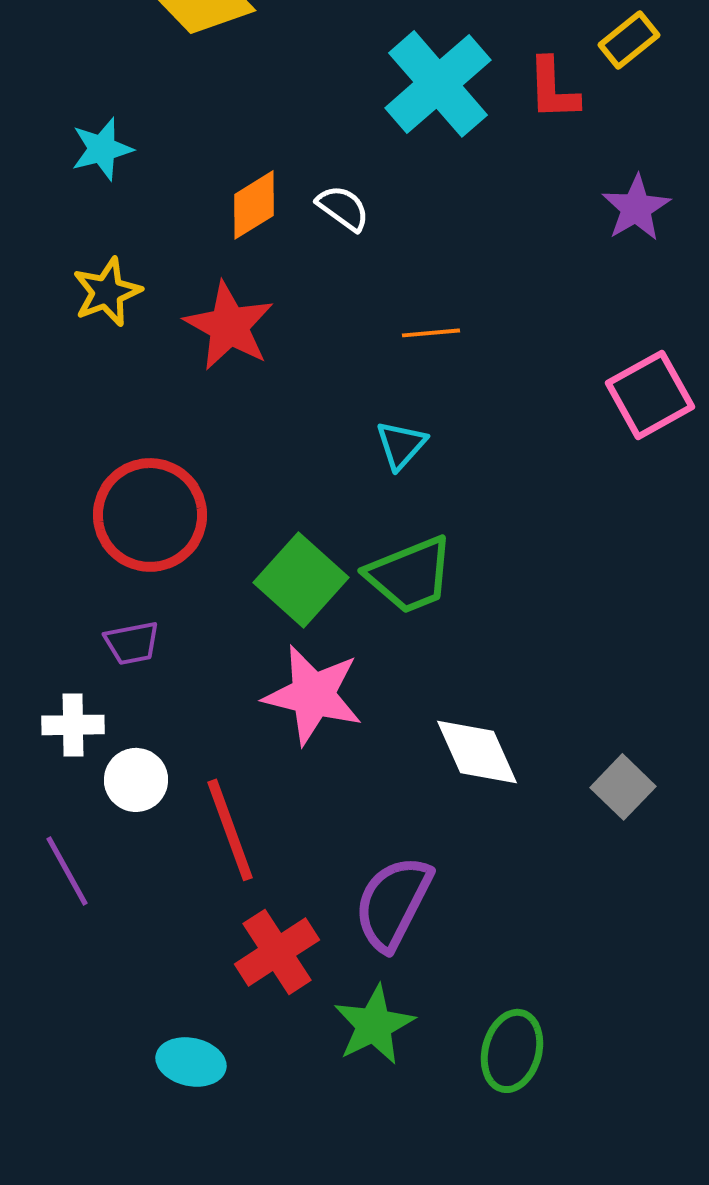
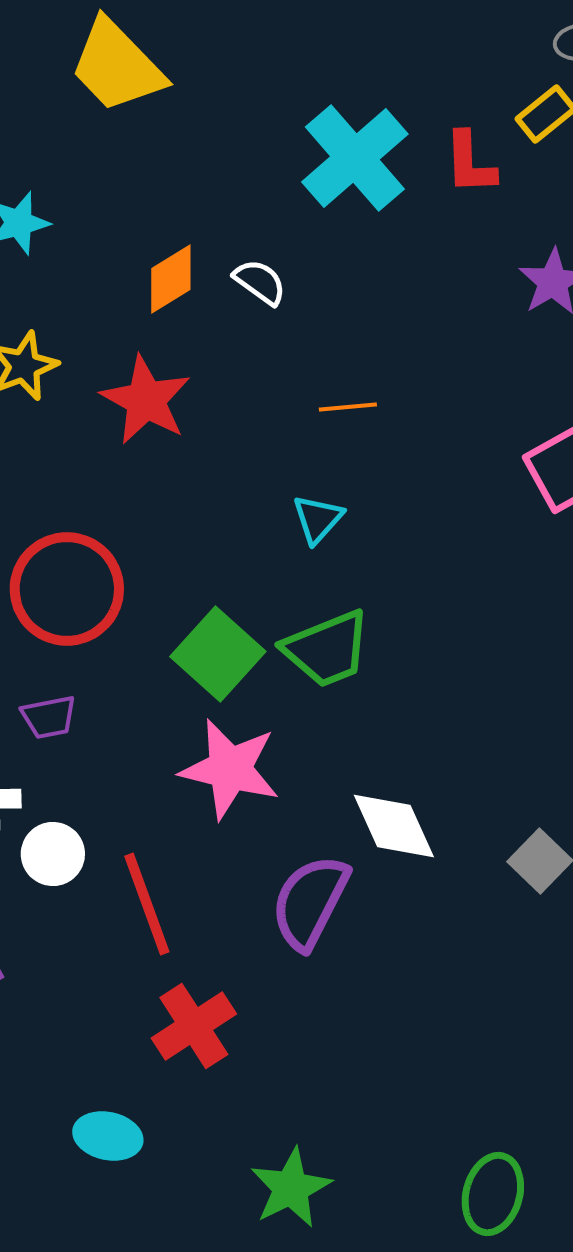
purple semicircle: (393, 903) -> (310, 902), moved
green star: (374, 1025) -> (291, 1188), moved
green ellipse: (512, 1051) -> (493, 1194), moved

